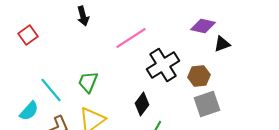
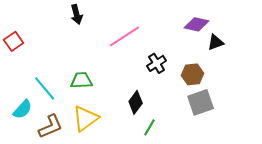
red square: (28, 35) -> (14, 41), moved
black cross: (163, 65) -> (157, 63), size x0.6
green trapezoid: (88, 82) -> (82, 80), turned 65

